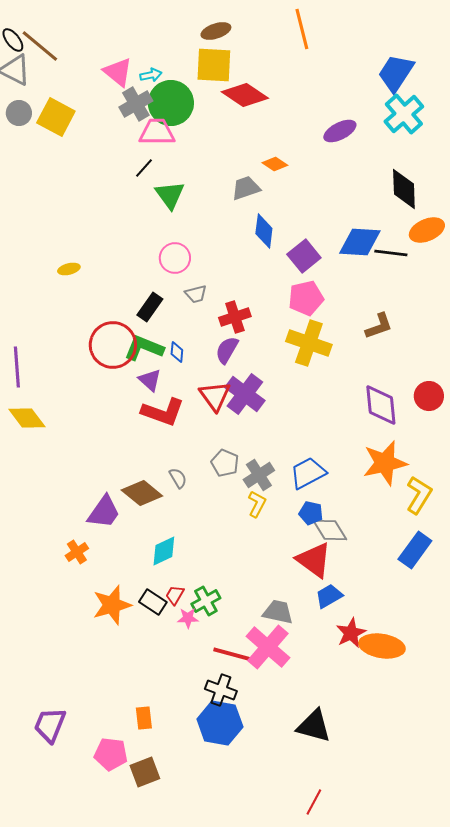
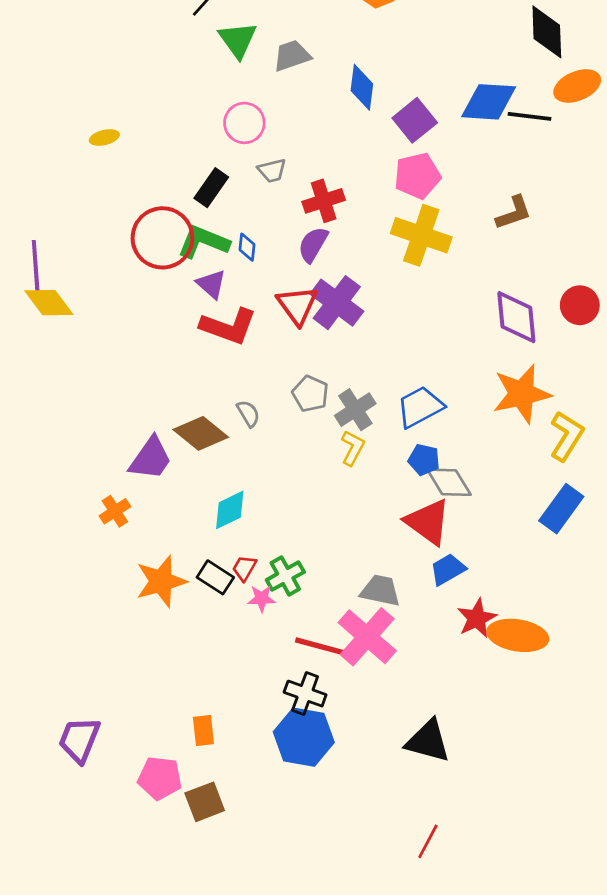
gray trapezoid: (246, 188) -> (292, 56), moved
yellow diamond: (27, 418) -> (49, 303), moved

